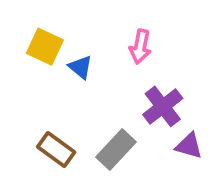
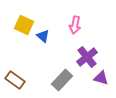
brown rectangle: (56, 149) -> (15, 80), moved

